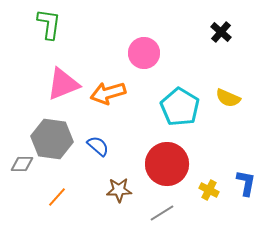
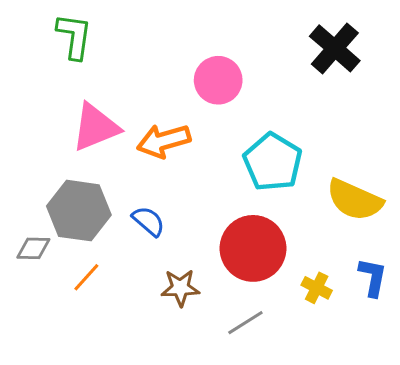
black cross: (221, 32) -> (335, 48), size x1.6
yellow semicircle: (228, 98) -> (355, 200), moved, size x1.5
orange line: (57, 197) -> (86, 277), moved

